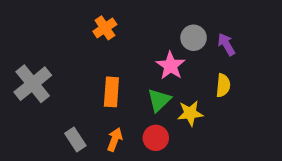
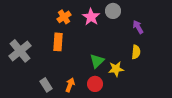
gray circle: (194, 38) -> (113, 11), moved
pink star: (171, 66) -> (91, 17), moved
orange rectangle: (111, 92) -> (58, 42), moved

